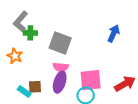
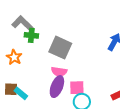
gray L-shape: (21, 22) -> (22, 23), turned 90
pink square: (91, 80) -> (77, 88), moved, size x0.7
brown square: (35, 87) -> (11, 89), moved

